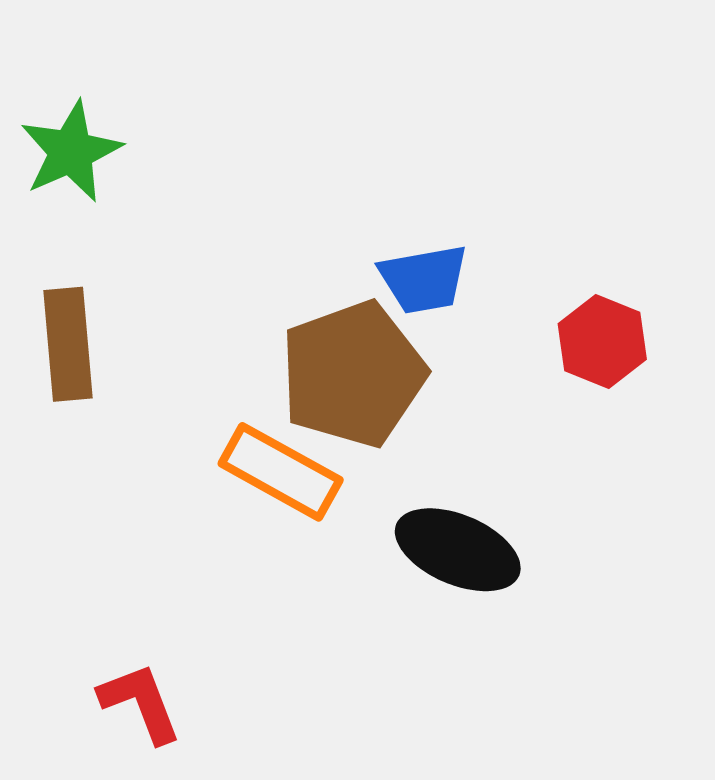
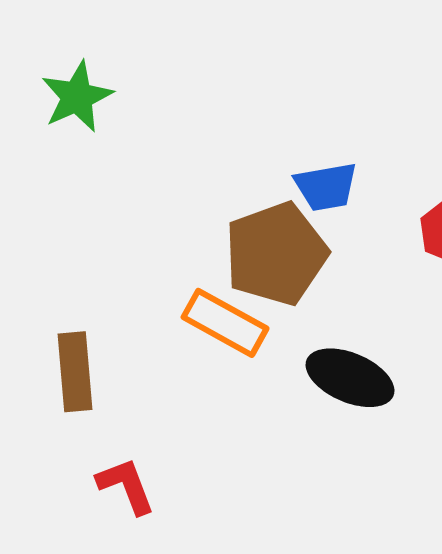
brown rectangle: (68, 344) -> (75, 372), moved

